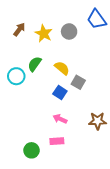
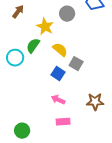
yellow star: (44, 34) -> (45, 27), moved
pink rectangle: (57, 141) -> (63, 122), moved
green circle: (31, 150) -> (22, 131), moved

